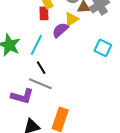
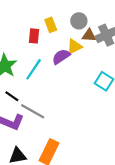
red rectangle: (44, 13) -> (34, 36), moved
black line: (41, 68) -> (12, 96), moved, turned -32

